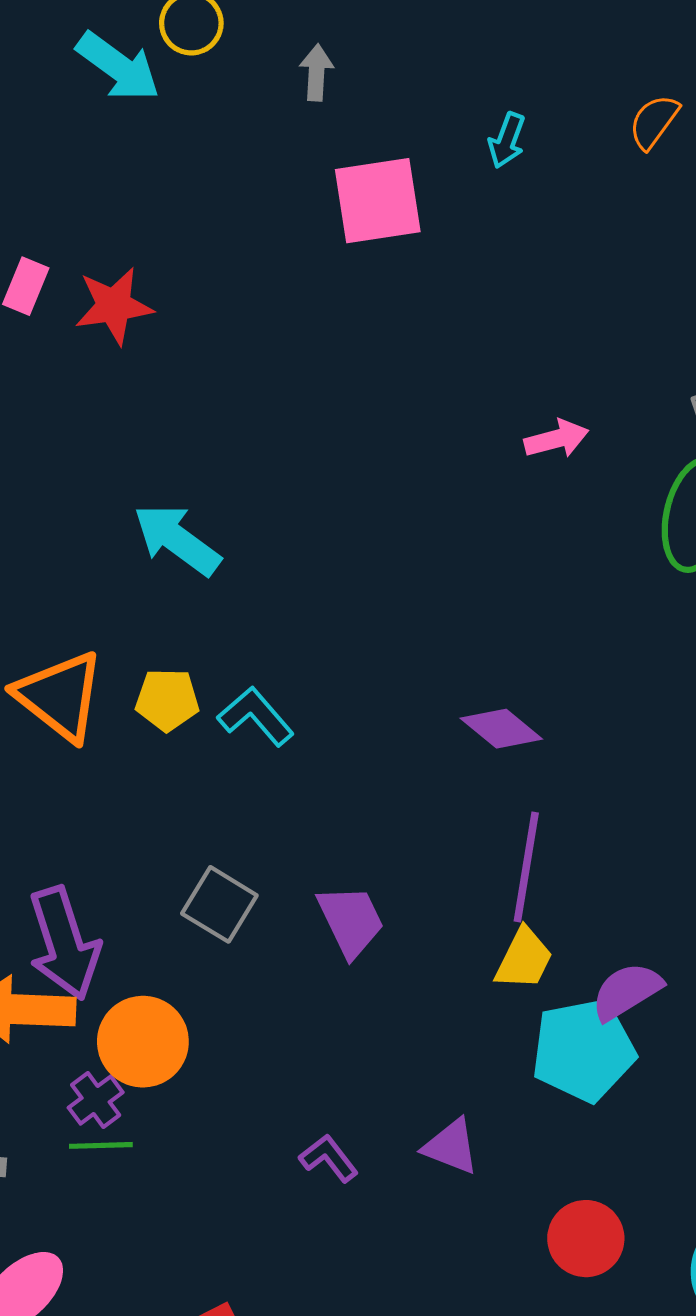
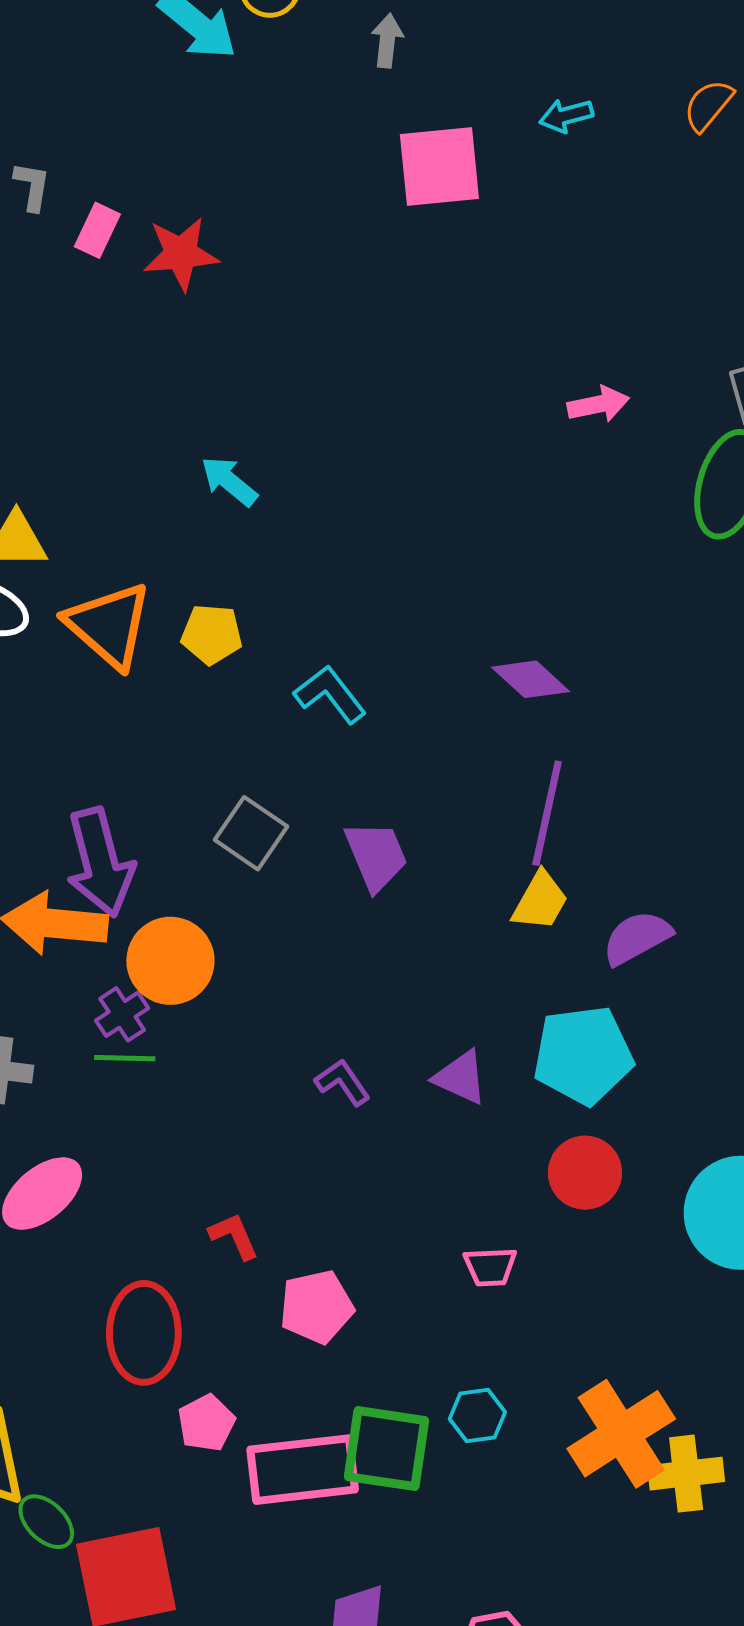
cyan arrow: (507, 140) -> (566, 116), turned 52
cyan arrow: (177, 540) -> (229, 481), size x0.7
cyan L-shape: (256, 716) -> (330, 694), moved
cyan pentagon: (583, 1050) -> (583, 1055), moved

